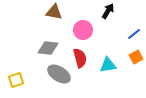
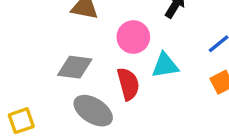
cyan triangle: (108, 65) -> (165, 65), moved

